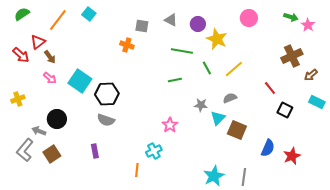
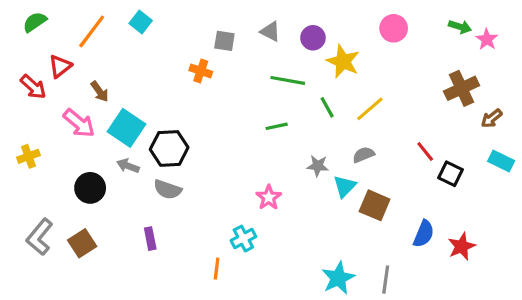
brown arrow: (50, 57) -> (100, 92), moved
pink arrow: (50, 78) -> (79, 123), size x1.5
red line: (270, 88) -> (425, 152), moved
gray arrow: (39, 131) -> (128, 166), moved

